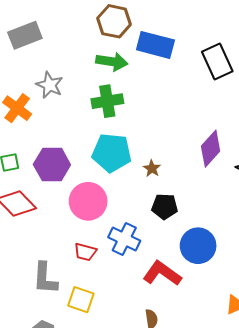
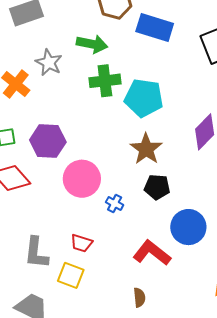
green arrow: (112, 62) -> (92, 44), moved
cyan pentagon: (112, 153) -> (144, 98), moved
brown star: (152, 168) -> (146, 149), size x1.8
blue cross: (124, 239) -> (115, 203), moved, size x0.6
red trapezoid: (85, 252) -> (81, 243), moved

